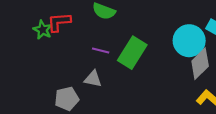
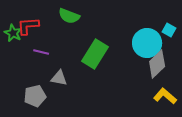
purple line: (101, 51) -> (41, 52), moved

